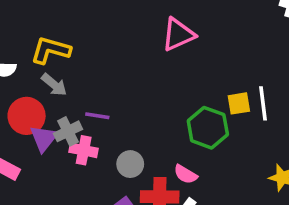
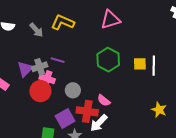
yellow L-shape: (51, 50) -> (63, 22), moved
gray arrow: (54, 85) -> (36, 30), moved
red circle: (27, 116) -> (40, 91), moved
green hexagon: (208, 128) -> (108, 60), moved

